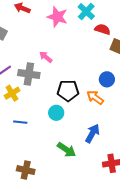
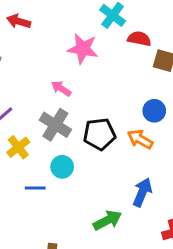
pink star: (57, 17) -> (83, 49), moved
gray cross: (29, 74) -> (55, 125), moved, turned 30
cyan circle: (56, 113) -> (62, 167), moved
green arrow: (67, 150) -> (107, 220), turned -54

